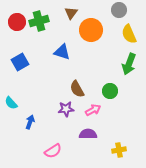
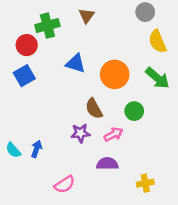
red circle: (17, 22) -> (27, 45), moved
orange circle: (91, 30) -> (115, 74), moved
green arrow: (129, 64) -> (157, 78), turned -70
cyan semicircle: (11, 103) -> (13, 150), moved

